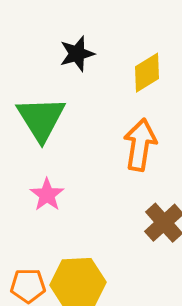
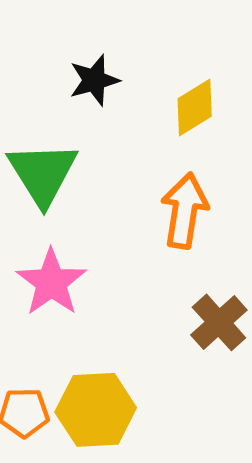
pink star: (47, 195) -> (51, 282), size x1.4

